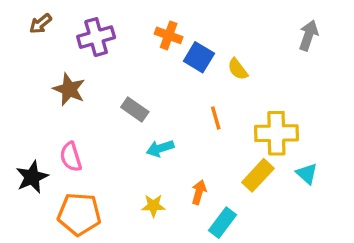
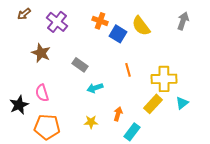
purple cross: (96, 37) -> (57, 22), turned -35
yellow semicircle: (238, 69) -> (141, 26), moved, size x1.5
cyan triangle: (307, 174) -> (182, 103), turned 40

